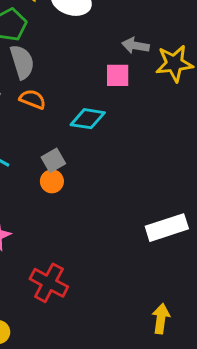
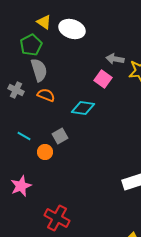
pink square: (118, 75) -> (103, 79), turned 36
orange circle: (52, 181) -> (45, 152), moved

